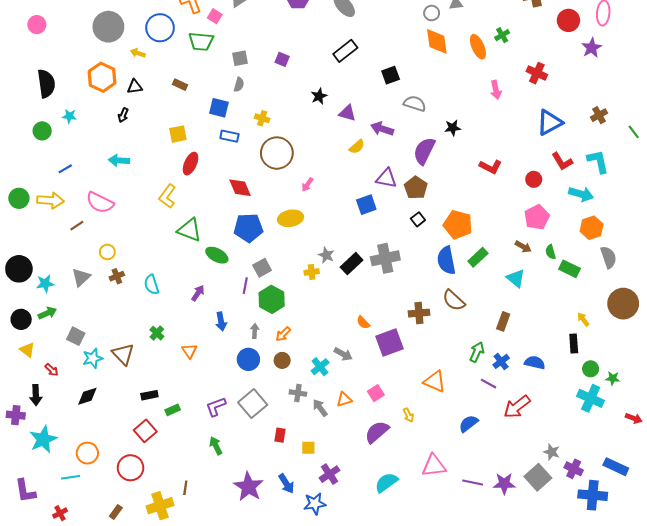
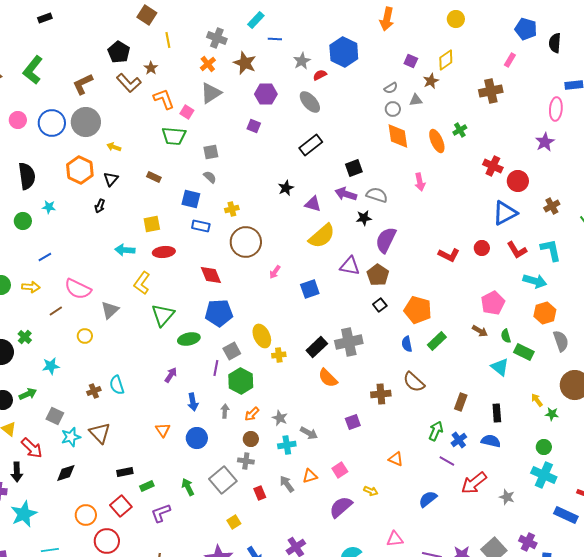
red circle: (568, 20) -> (518, 181), moved
blue circle: (160, 28) -> (52, 123), moved
purple square: (282, 59) -> (254, 126), moved
gray semicircle: (239, 85) -> (210, 177), turned -64
black triangle: (135, 87) -> (111, 179), turned -42
pink arrow: (496, 90) -> (420, 182), moved
yellow cross: (262, 118) -> (232, 209), turned -32
black star: (453, 128) -> (364, 218), moved
purple arrow: (382, 129) -> (346, 194), moved
yellow semicircle: (357, 147) -> (322, 236), size x1.8
cyan arrow: (119, 160) -> (125, 250), moved
red ellipse: (191, 164) -> (164, 252), turned 60
red circle: (534, 179) -> (482, 248), moved
yellow arrow: (51, 200) -> (31, 287), size x0.7
blue square: (366, 205) -> (310, 289), moved
yellow ellipse: (291, 218) -> (262, 336), moved, turned 75
green triangle: (189, 230) -> (163, 315), turned 50
green ellipse: (217, 255) -> (189, 339), turned -40
gray star: (326, 255) -> (280, 418), moved
blue semicircle: (446, 260) -> (407, 344), size x0.6
brown cross: (117, 276) -> (94, 391), moved
gray triangle: (81, 277) -> (110, 310), moved
cyan triangle: (516, 278) -> (500, 367), moved
cyan star: (45, 284) -> (51, 366), moved
cyan semicircle: (152, 285) -> (117, 385), moved
orange semicircle: (363, 323) -> (328, 378), moved, size x1.5
green cross: (157, 333) -> (25, 337), moved
purple square: (389, 343) -> (353, 422), size x0.6
black rectangle: (574, 344) -> (497, 413), moved
blue circle: (248, 359) -> (197, 438), moved
cyan cross: (320, 367) -> (287, 445), turned 30
red arrow: (52, 370) -> (32, 448), size x1.6
green star: (613, 378) -> (552, 414), moved
orange triangle: (435, 381) -> (396, 459), size x0.7
gray cross: (298, 393) -> (246, 461), moved
purple L-shape: (216, 407) -> (161, 513), moved
yellow arrow: (408, 415) -> (371, 491), turned -40
red rectangle: (280, 435) -> (260, 493), moved, turned -32
green arrow: (216, 446) -> (188, 487), moved
yellow square: (308, 448) -> (234, 522), moved, turned -32
gray star: (552, 452) -> (507, 497), moved
orange circle: (87, 453) -> (86, 515), moved
pink triangle: (434, 466) -> (395, 539), size x0.7
blue rectangle: (616, 467) -> (566, 515), moved

